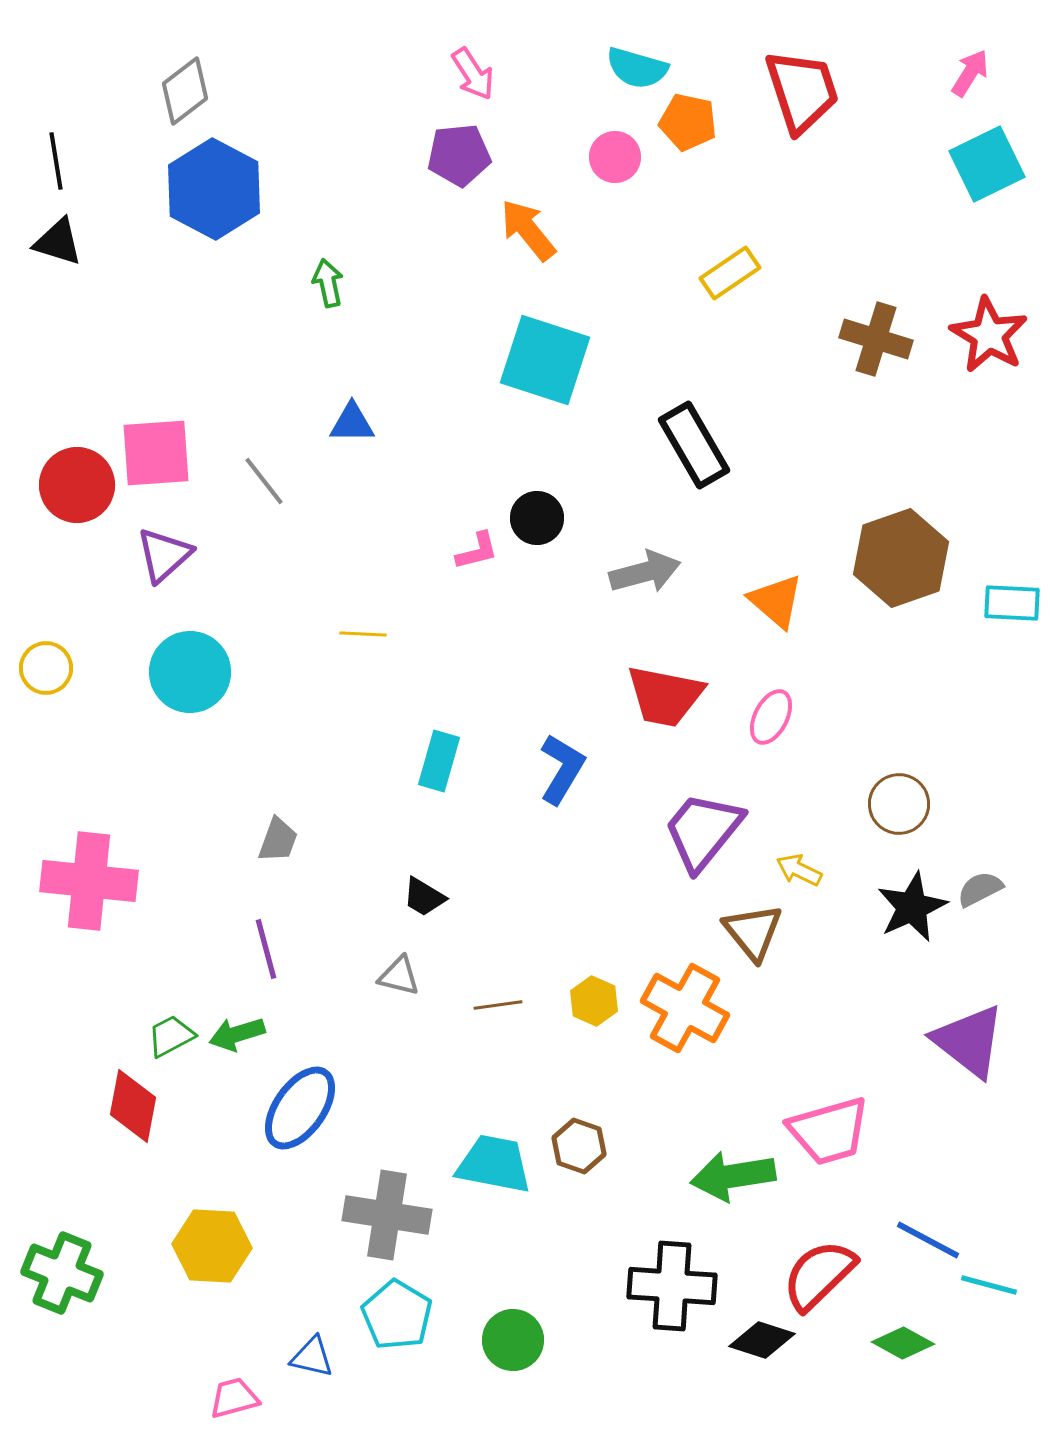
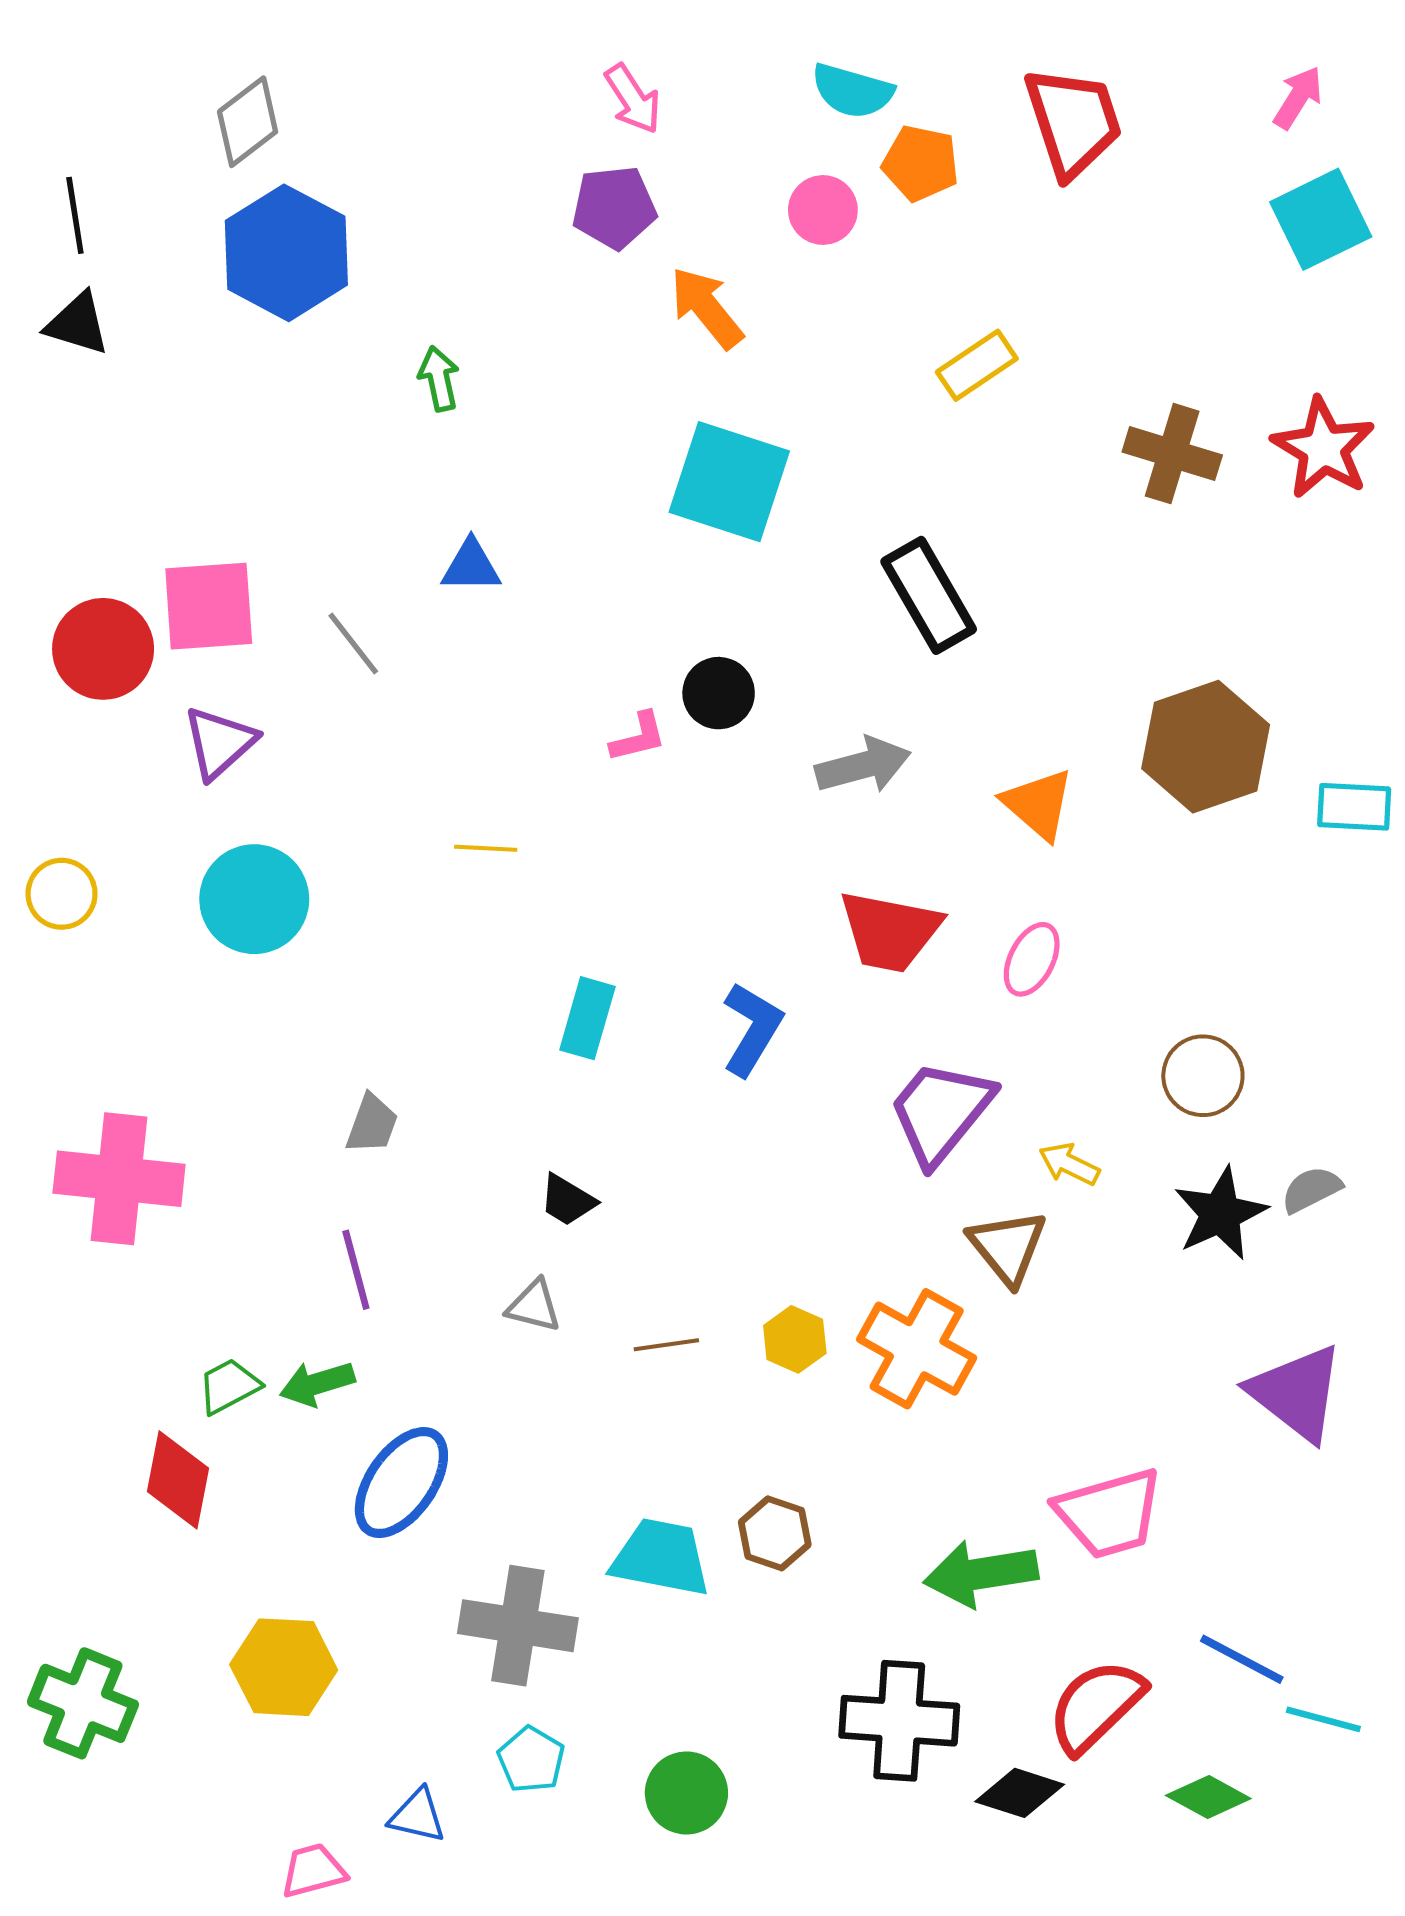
cyan pentagon: (397, 1315) -> (531, 1760), size x0.7

